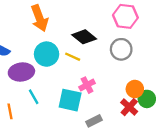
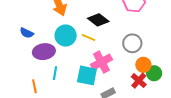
gray circle: (121, 49) -> (132, 43), moved
pink cross: (87, 85) -> (101, 62), size x1.5
cyan line: (34, 97) -> (55, 73), turned 40

